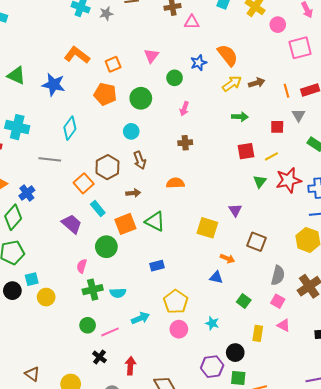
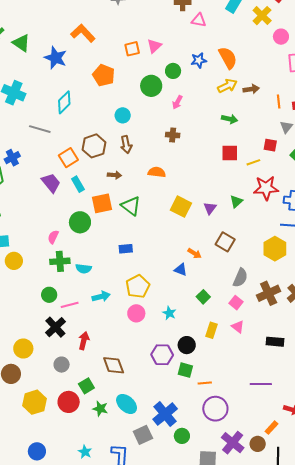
orange square: (113, 64) -> (132, 49), moved
green circle: (141, 98) -> (151, 86), moved
red square: (277, 127) -> (270, 145), moved
green triangle: (260, 182) -> (236, 201), moved
purple trapezoid: (72, 224) -> (51, 183), moved
yellow square: (207, 228) -> (181, 207), moved
black cross: (99, 357) -> (55, 327), size x1.5

